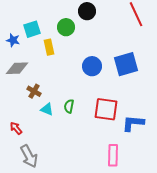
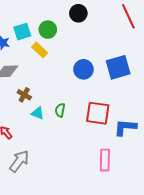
green circle: (66, 27) -> (48, 30), moved
yellow rectangle: (49, 47) -> (40, 50), turned -35
gray arrow: (29, 156) -> (19, 161), turned -115

